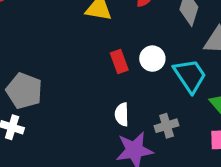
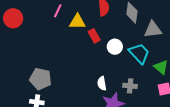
red rectangle: (119, 62) -> (94, 36), moved
gray cross: (167, 126) -> (130, 86), turned 32

